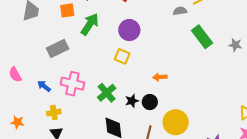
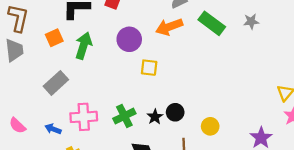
yellow square: (122, 56) -> (149, 68), moved
orange arrow: (160, 77) -> (169, 27), moved, size x1.6
green cross: (107, 93) -> (124, 116), turned 30
yellow circle: (176, 122) -> (210, 126), size x0.6

